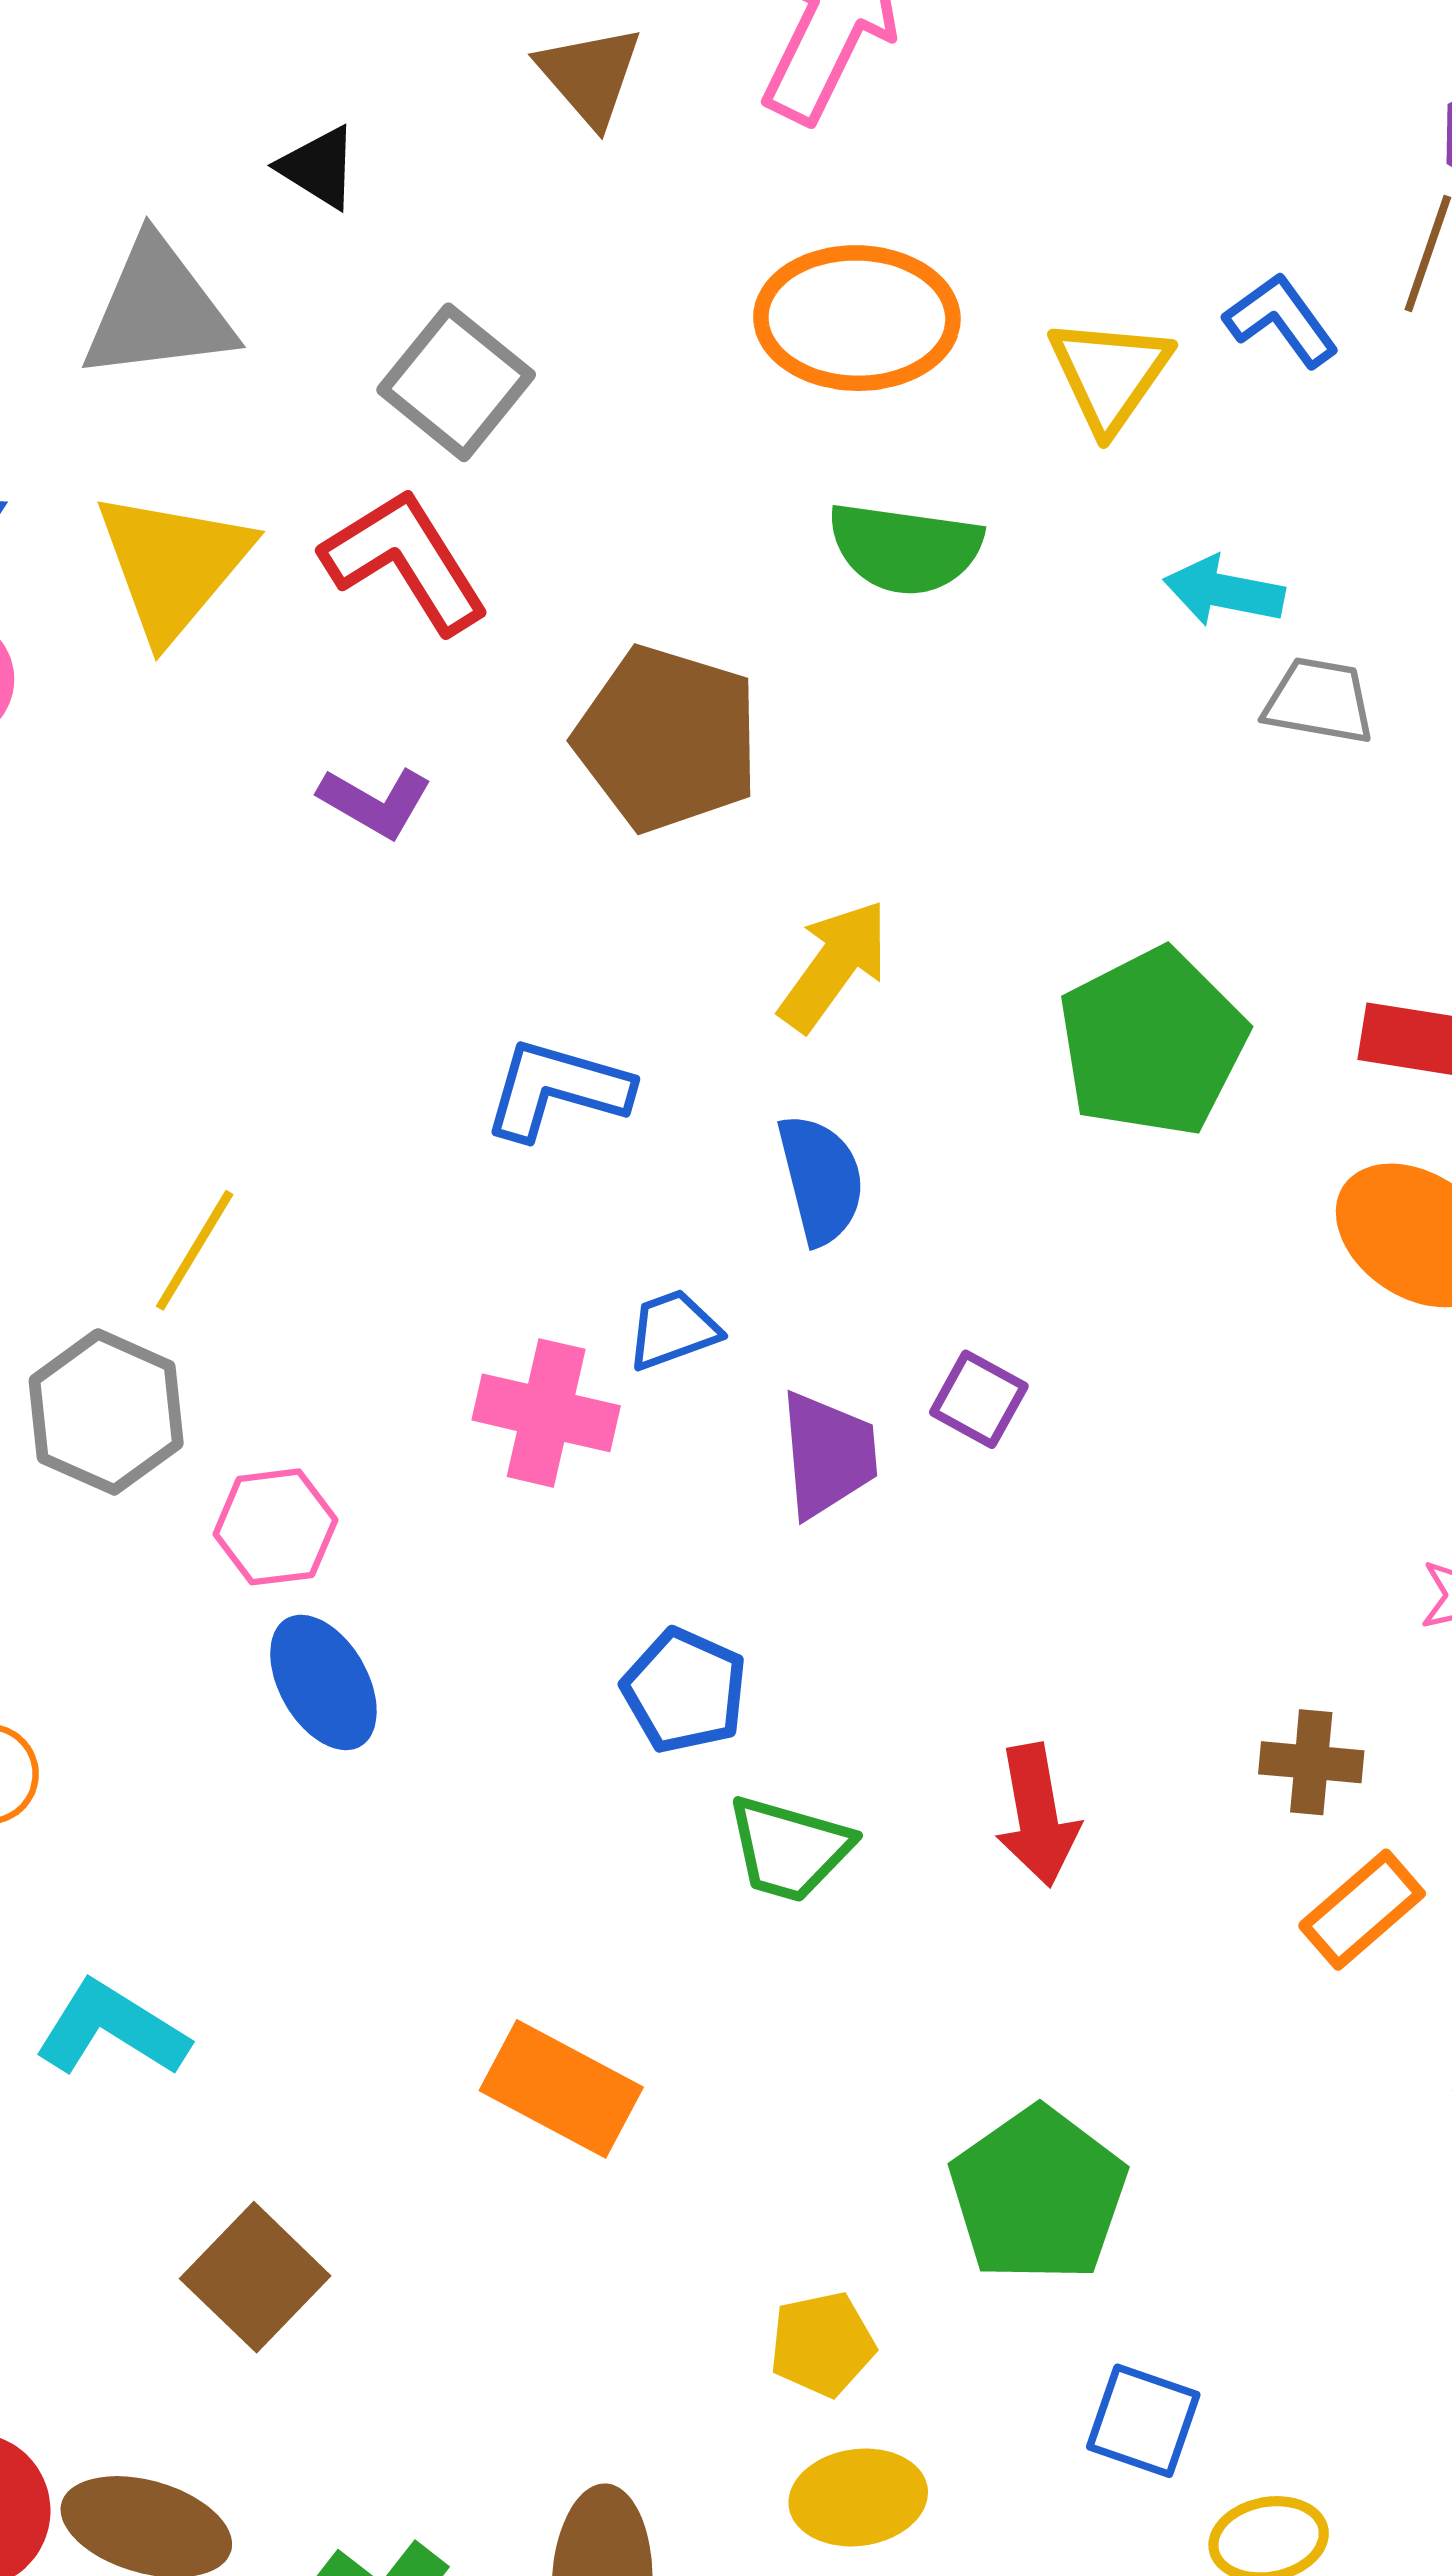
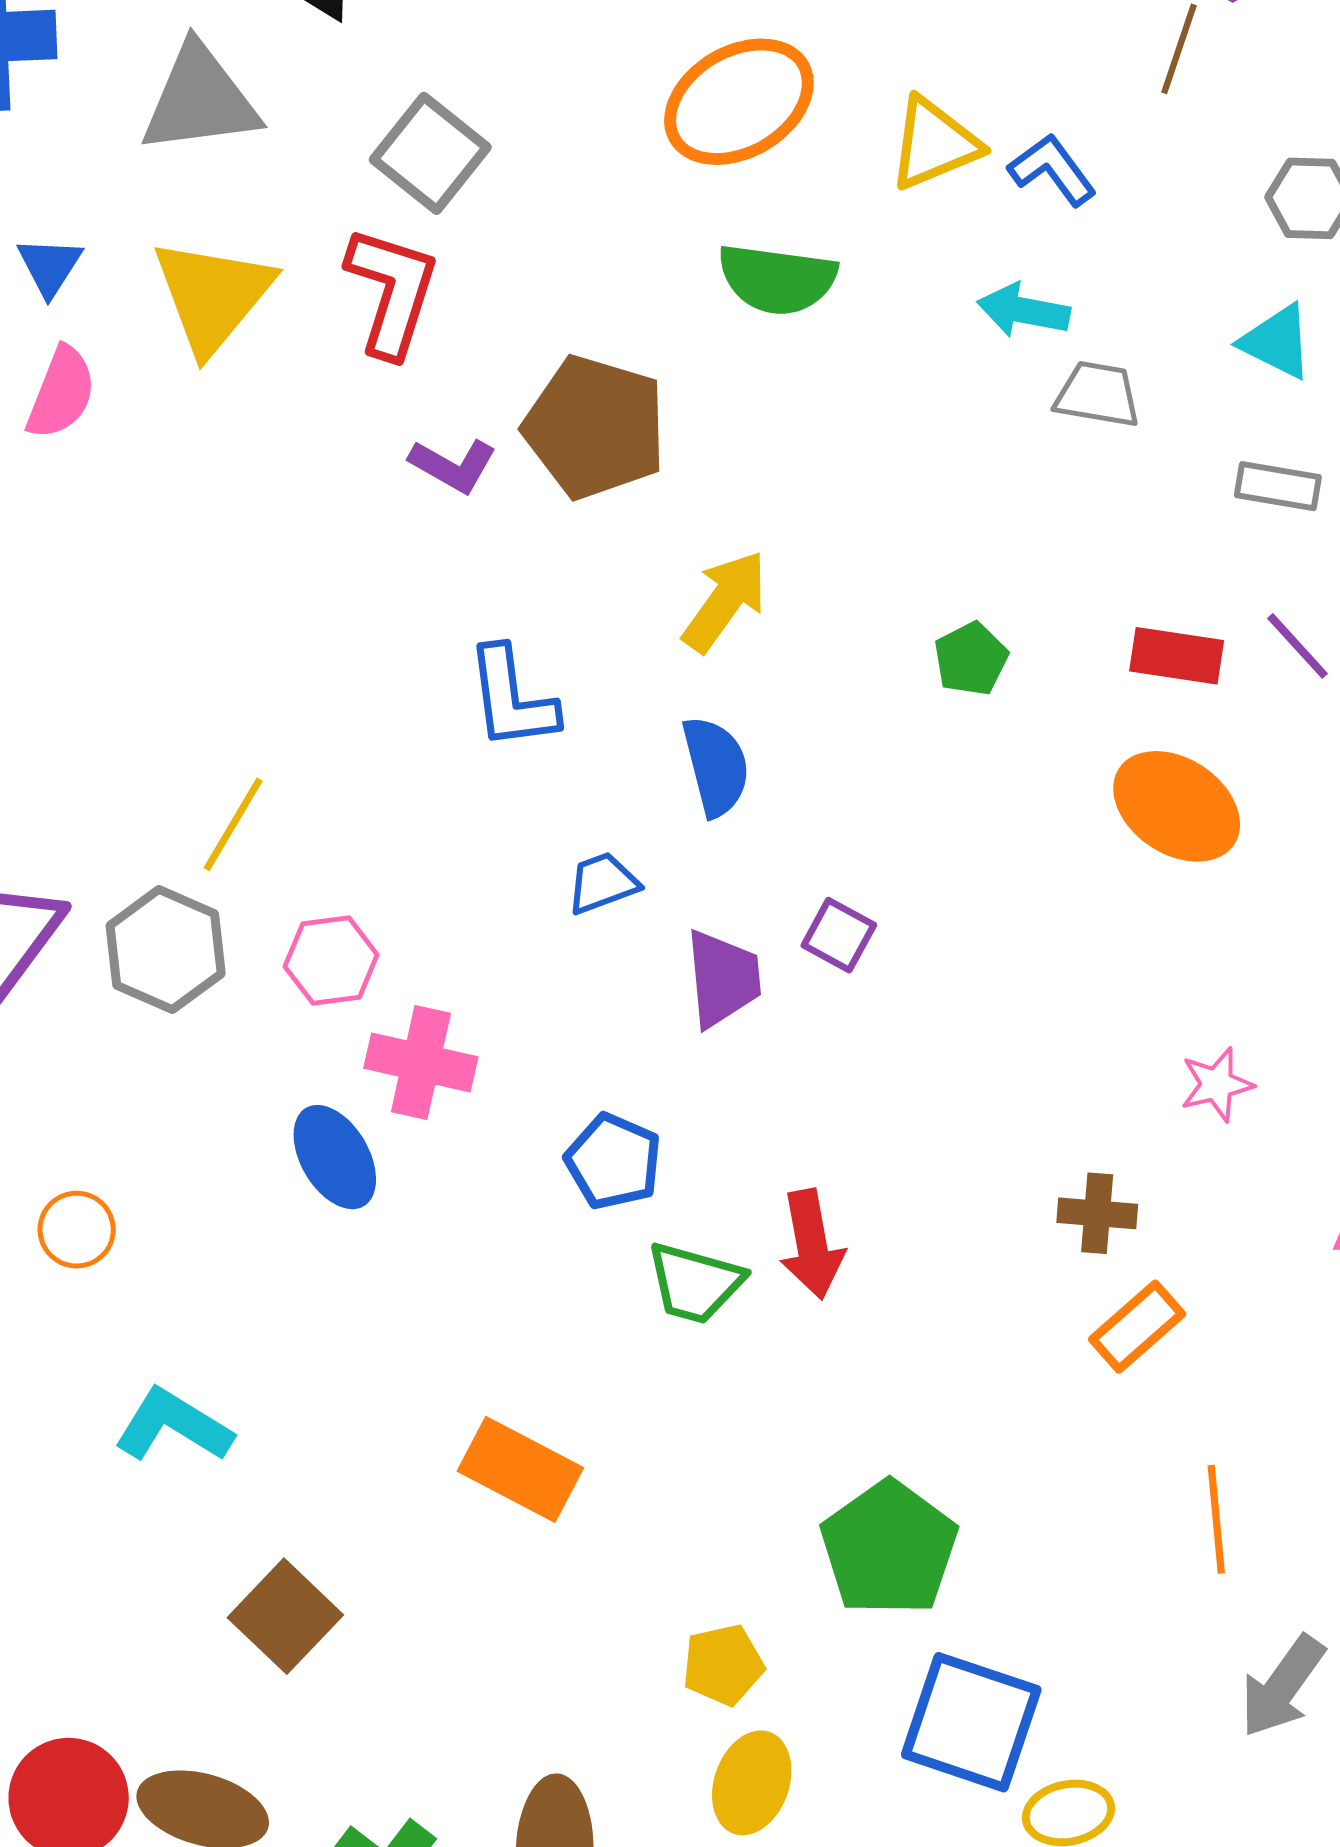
orange ellipse: (857, 318) -> (739, 102), turned -31
blue L-shape: (1281, 320) -> (1052, 170), moved
yellow triangle: (1110, 374) -> (934, 144), turned 33
red L-shape: (405, 561) -> (392, 291), turned 50
purple L-shape: (375, 802) -> (453, 465), moved
green pentagon: (1152, 1042) -> (971, 659), size x0.5
blue L-shape: (557, 1089) -> (512, 698), turned -113
pink cross: (546, 1413) -> (421, 1062), moved
pink hexagon: (275, 1527) -> (331, 961), moved
red arrow: (1037, 1815) -> (812, 1244), moved
blue square: (1143, 2421) -> (971, 1722), size x1.6
yellow ellipse: (858, 2497) -> (752, 1783), turned -62

